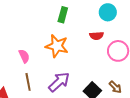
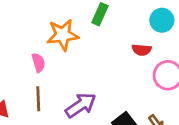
orange star: (57, 46) -> (63, 35), moved, turned -30

